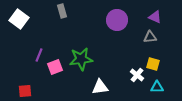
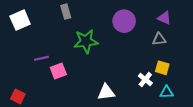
white square: (19, 19) -> (20, 20), turned 30
purple line: (39, 55) -> (41, 58), turned 56
green star: (81, 59) -> (86, 41), moved
red square: (25, 91) -> (18, 96), moved, turned 32

